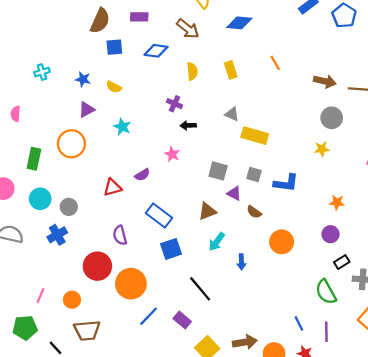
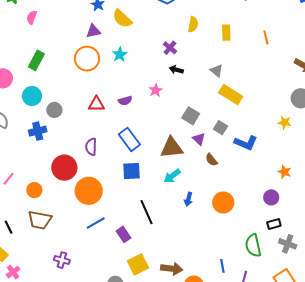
yellow semicircle: (114, 87) -> (122, 19), size x1.5
orange circle: (71, 144) -> (87, 59), moved
brown triangle: (207, 211) -> (172, 148), size x1.4
orange circle: (282, 242) -> (223, 203), moved

